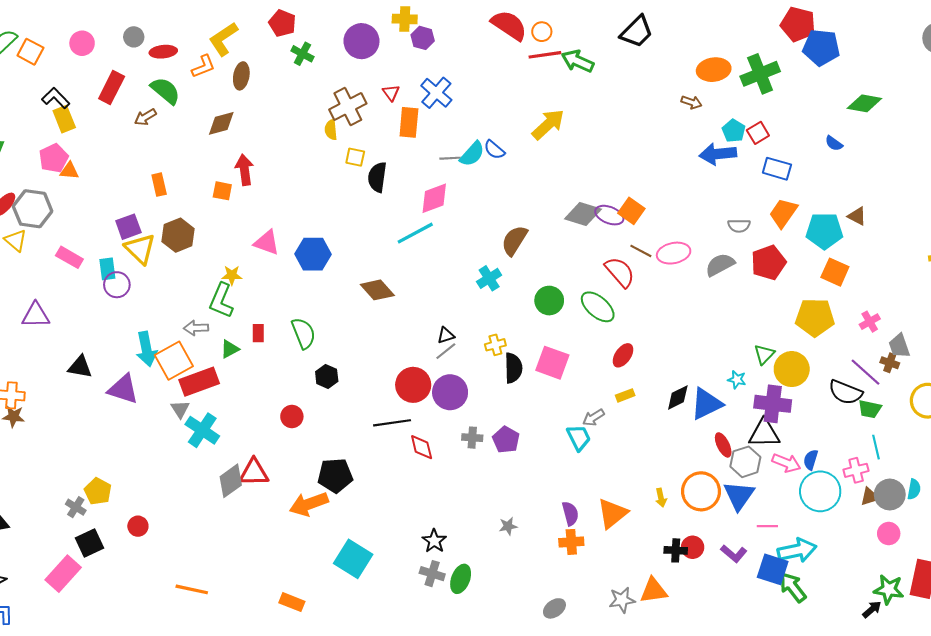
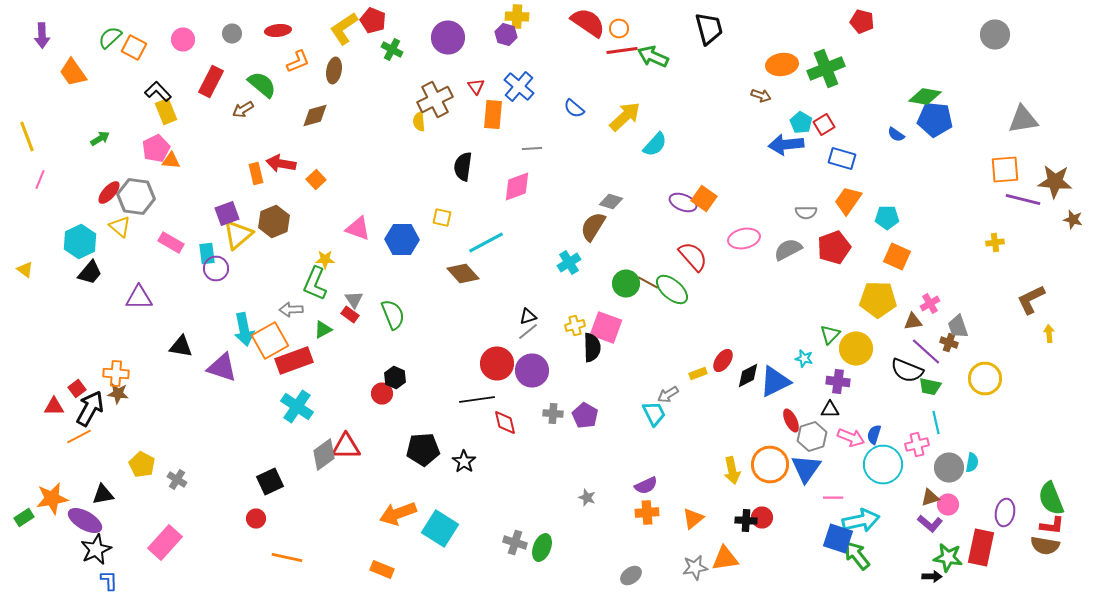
yellow cross: (405, 19) -> (517, 16), moved
red pentagon: (798, 24) -> (862, 22), size x0.7
black trapezoid: (637, 32) -> (709, 28), turned -60
yellow L-shape: (223, 39) -> (344, 28), moved
blue pentagon: (821, 47) -> (935, 120), moved
red ellipse: (163, 52) -> (278, 30), moved
blue semicircle: (494, 150) -> (574, 108), moved
cyan semicircle: (472, 154) -> (655, 144), moved
yellow square: (355, 157) -> (442, 218), moved
red arrow: (244, 170) -> (281, 164), moved, turned -72
orange square: (222, 191) -> (316, 180), turned 36
gray diamond: (583, 214) -> (611, 202), moved, size x0.7
brown triangle: (857, 216) -> (913, 322), moved, turned -36
cyan pentagon: (824, 231) -> (887, 218), size x0.7
cyan line: (415, 233) -> (486, 242), moved
yellow triangle: (140, 249) -> (238, 234), turned 36
brown line: (641, 251) -> (648, 282), moved
red rectangle: (258, 333) -> (350, 314), turned -54
red ellipse: (623, 355) -> (723, 360), moved
pink square: (552, 363) -> (606, 328), moved
black hexagon: (327, 376) -> (395, 378), moved
purple cross: (773, 404) -> (838, 382), size x0.7
gray triangle: (180, 409) -> (354, 300), moved
black triangle: (764, 433) -> (830, 410), size x0.6
yellow pentagon: (98, 491) -> (142, 464), moved
brown triangle: (870, 497) -> (930, 498), moved
yellow arrow: (661, 498) -> (732, 470), size x1.5
orange arrow: (309, 504) -> (398, 514), moved
purple semicircle: (570, 513) -> (646, 486), turned 80
orange triangle: (612, 513) -> (693, 518), moved, size x0.7
red circle: (138, 526) -> (256, 518), moved
gray star: (508, 526) -> (587, 498), turned 30
black star: (434, 541) -> (464, 462), moved
black square: (89, 543) -> (270, 482), moved
purple L-shape: (734, 554) -> (930, 524), moved
black arrow: (872, 609) -> (932, 576), turned 42

